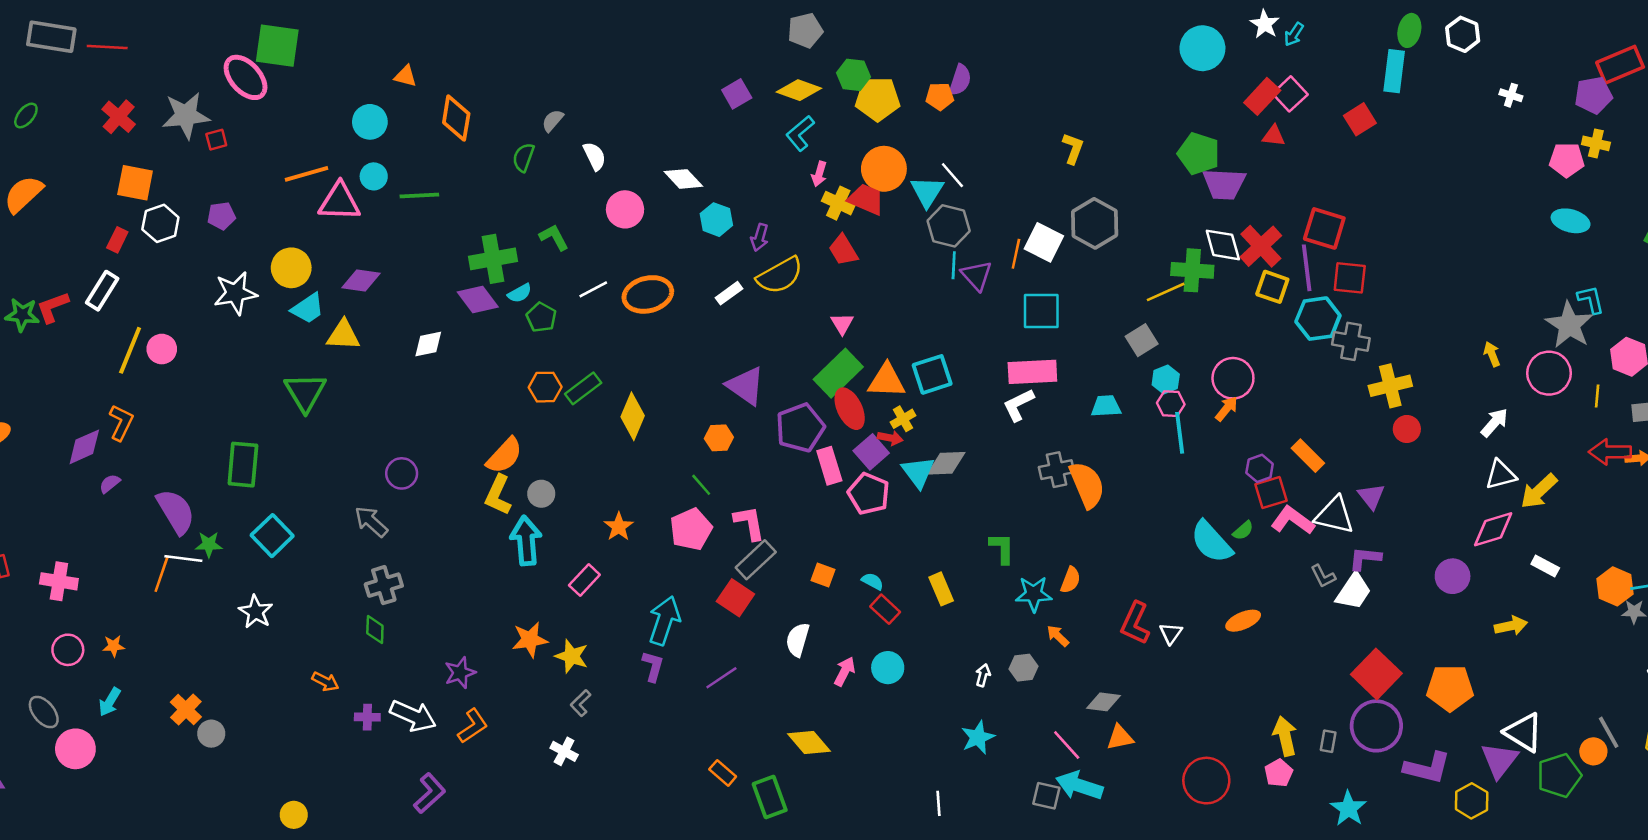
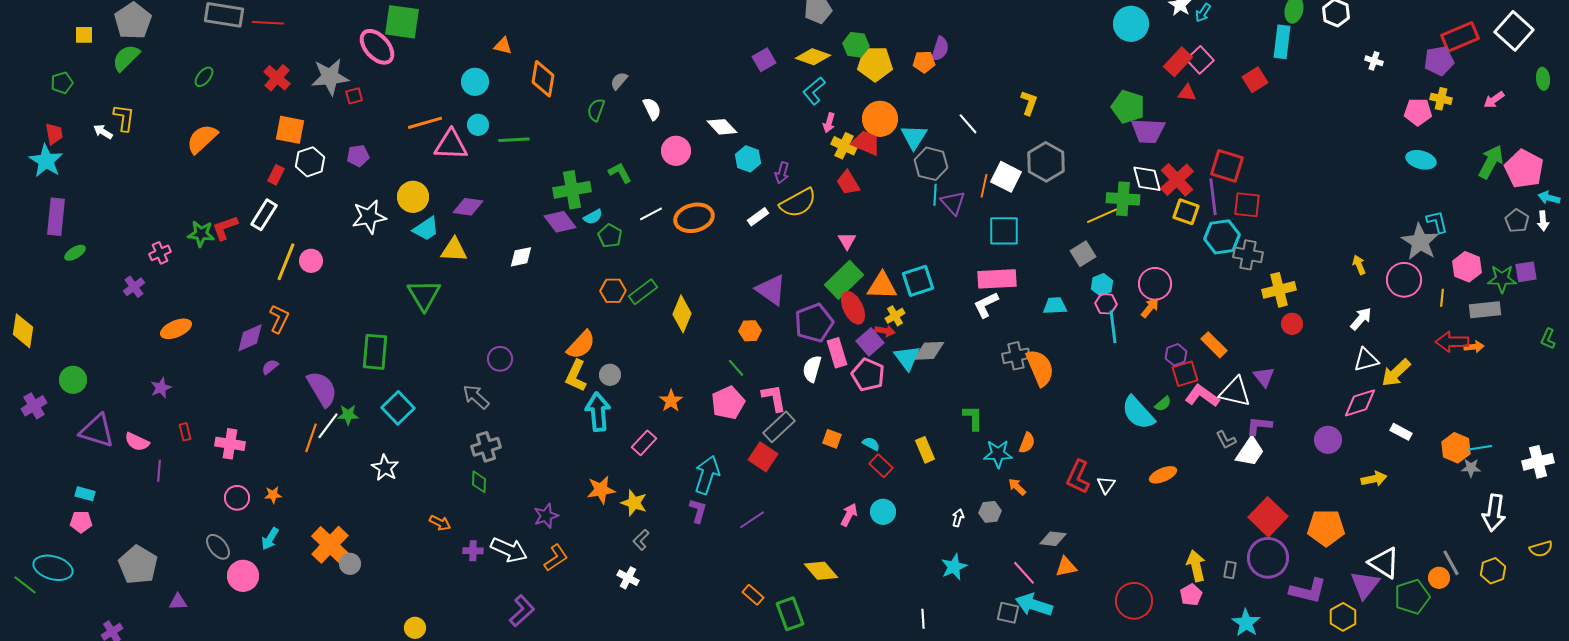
white line: (952, 175) -> (968, 124), moved
white line: (183, 558) -> (328, 426), turned -60
white semicircle: (798, 640) -> (812, 369), moved
orange cross: (186, 709) -> (330, 545), size x1.5

